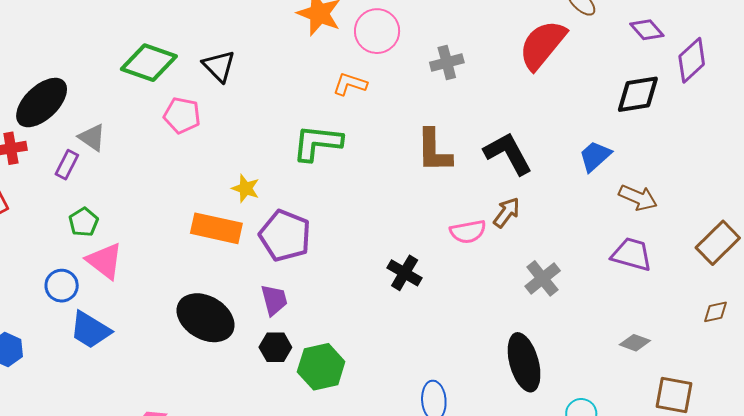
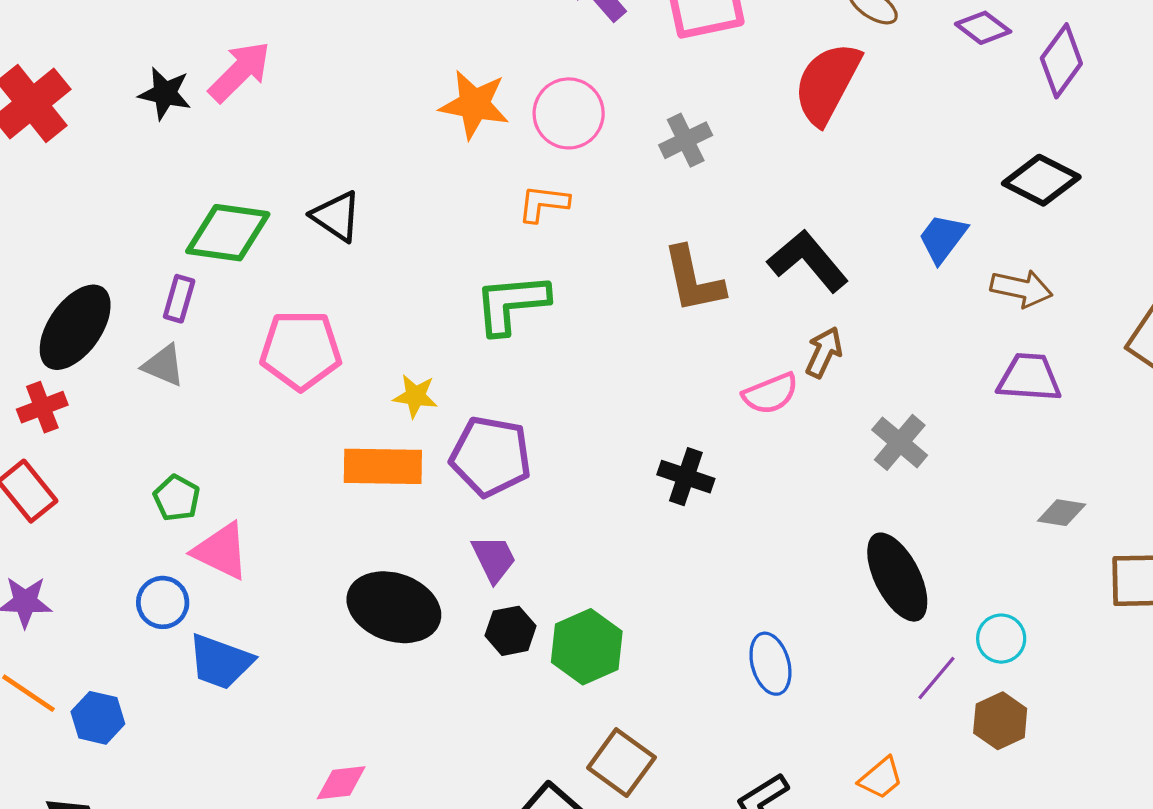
black diamond: (638, 94) -> (1041, 180), moved, turned 48
pink pentagon: (182, 115) -> (301, 350), moved, size x1.4
purple rectangle: (67, 165) -> (179, 299), moved

